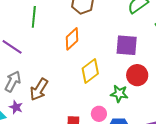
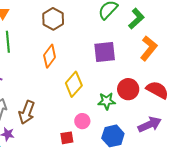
red circle: (137, 75) -> (128, 89), moved
pink circle: (99, 114) -> (82, 121), moved

